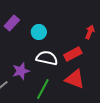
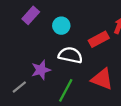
red rectangle: (73, 54) -> (99, 39), moved

